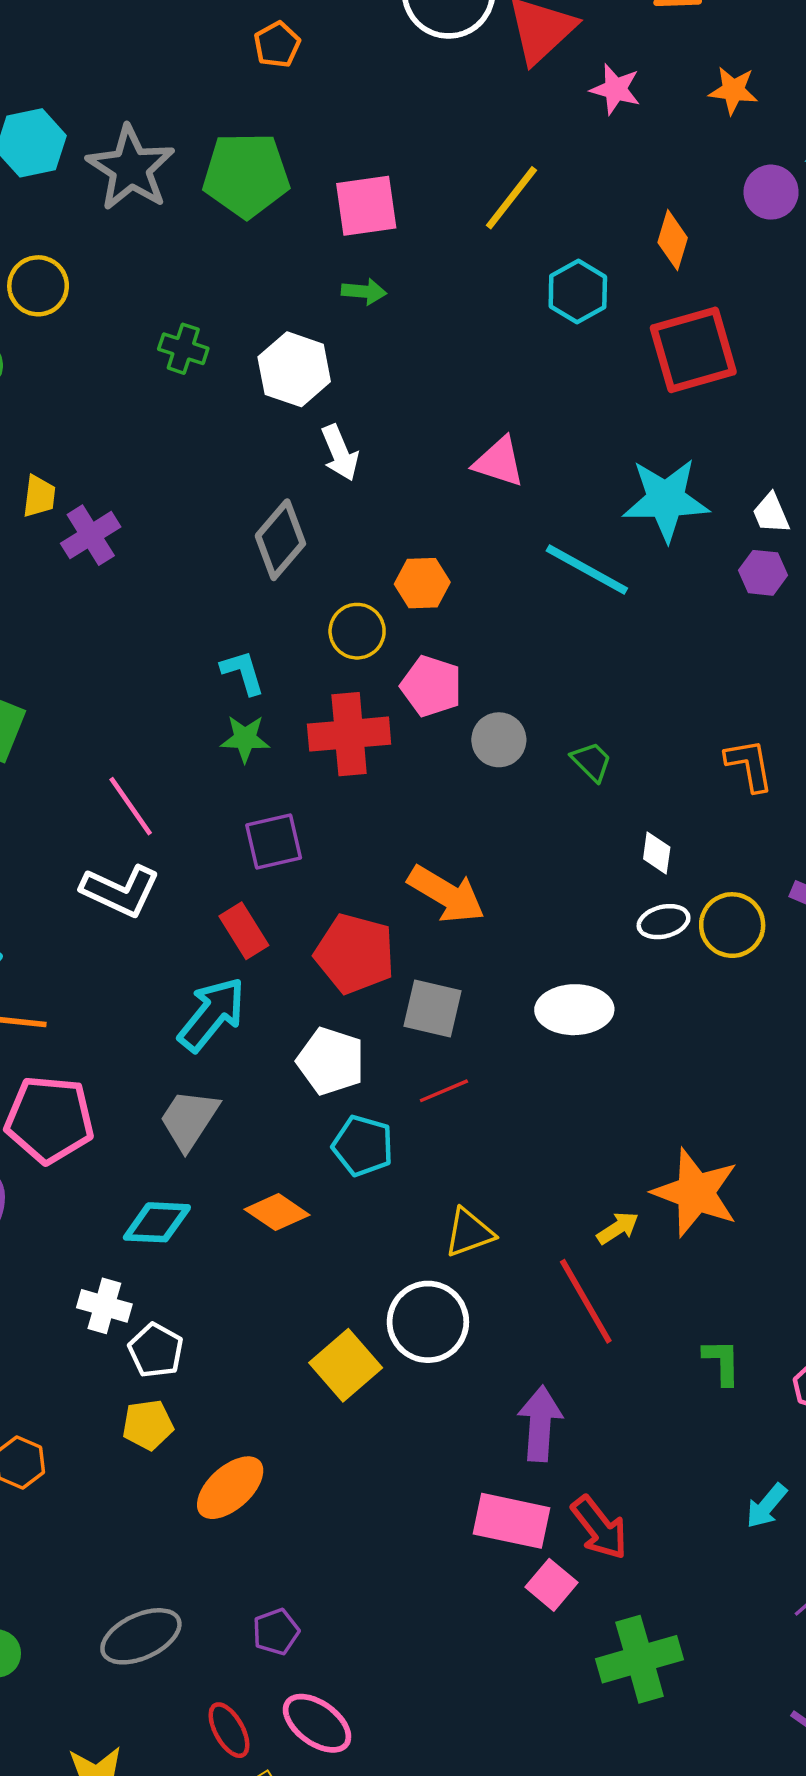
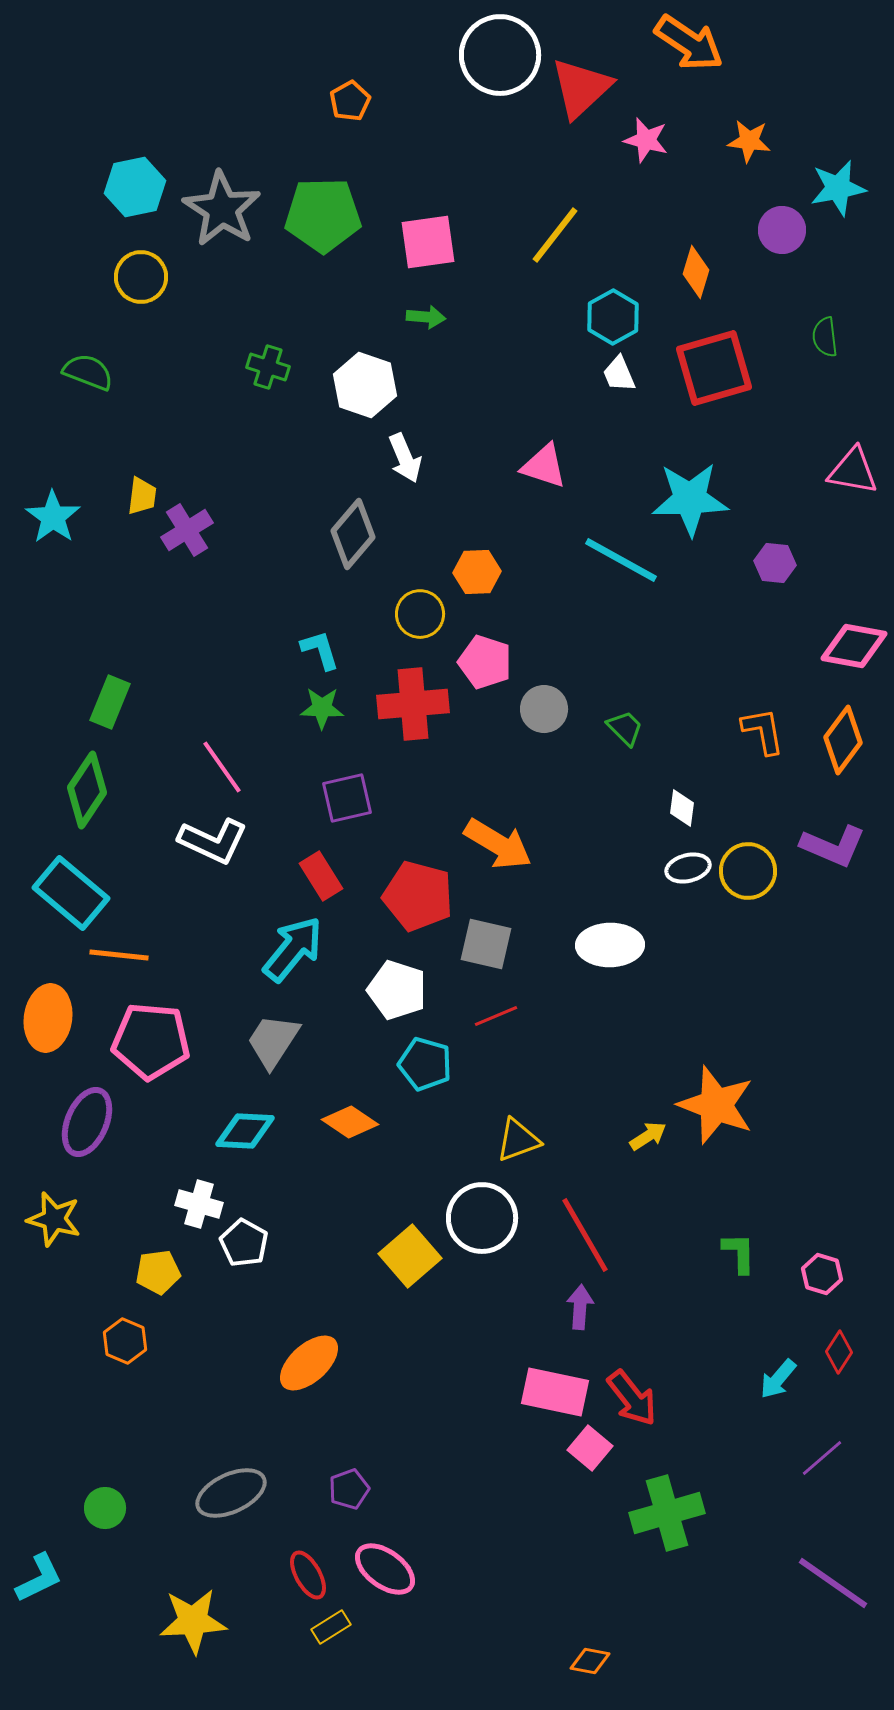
yellow circle: (38, 286) -> (141, 277), moved
white trapezoid: (771, 513) -> (619, 374), moved
red line: (586, 1301) -> (585, 1235), moved
purple arrow: (540, 1424) -> (580, 1307), size x0.7
yellow pentagon: (148, 1425) -> (158, 1272), moved

